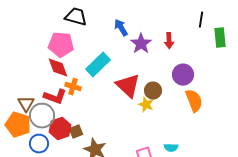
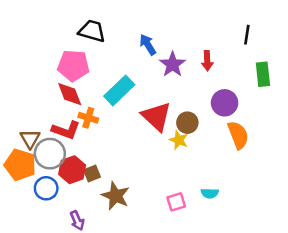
green rectangle: (220, 38) -> (263, 74), moved

